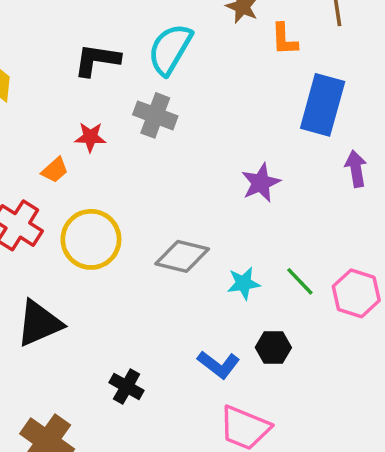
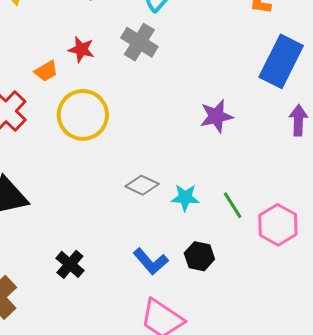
yellow circle: (91, 239) -> (83, 115), moved
gray diamond: (182, 256) -> (142, 185), moved, size x0.7

